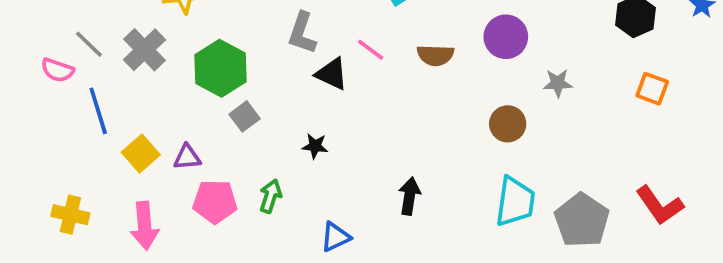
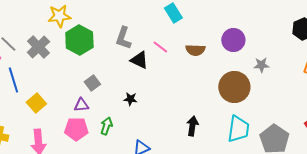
green hexagon: (220, 68) -> (79, 40), moved
brown circle: (508, 124) -> (234, 87), size x1.6
purple triangle: (187, 157) -> (81, 105), moved
black arrow: (409, 196) -> (192, 126), moved

